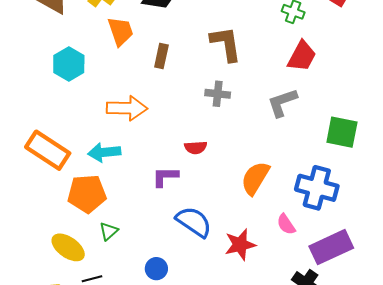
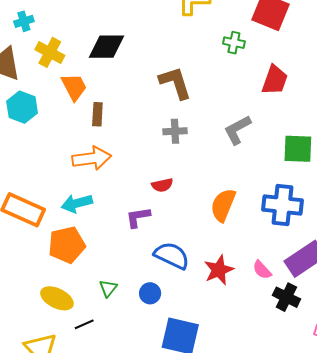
brown rectangle: (161, 56) -> (97, 114), moved
red trapezoid: (302, 56) -> (275, 80), moved
cyan hexagon: (69, 64) -> (22, 107), moved
pink semicircle: (286, 224) -> (262, 270), moved
green triangle: (109, 231) -> (108, 288), moved
blue circle: (156, 269) -> (150, 293), moved

